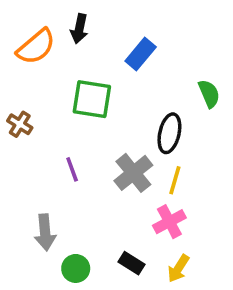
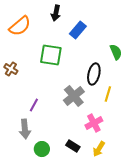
black arrow: (79, 29) -> (56, 13), moved
purple line: (72, 169) -> (34, 105), moved, turned 48
yellow line: (175, 180) -> (108, 94), moved

